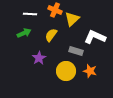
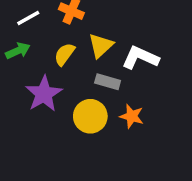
white line: (30, 14) -> (28, 18), turned -32
yellow triangle: (72, 19) -> (101, 46), moved
purple star: (39, 58) -> (44, 94), size x1.5

